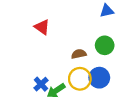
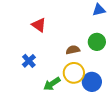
blue circle: (99, 78) -> (92, 82), moved
blue cross: (41, 84) -> (29, 61), moved

